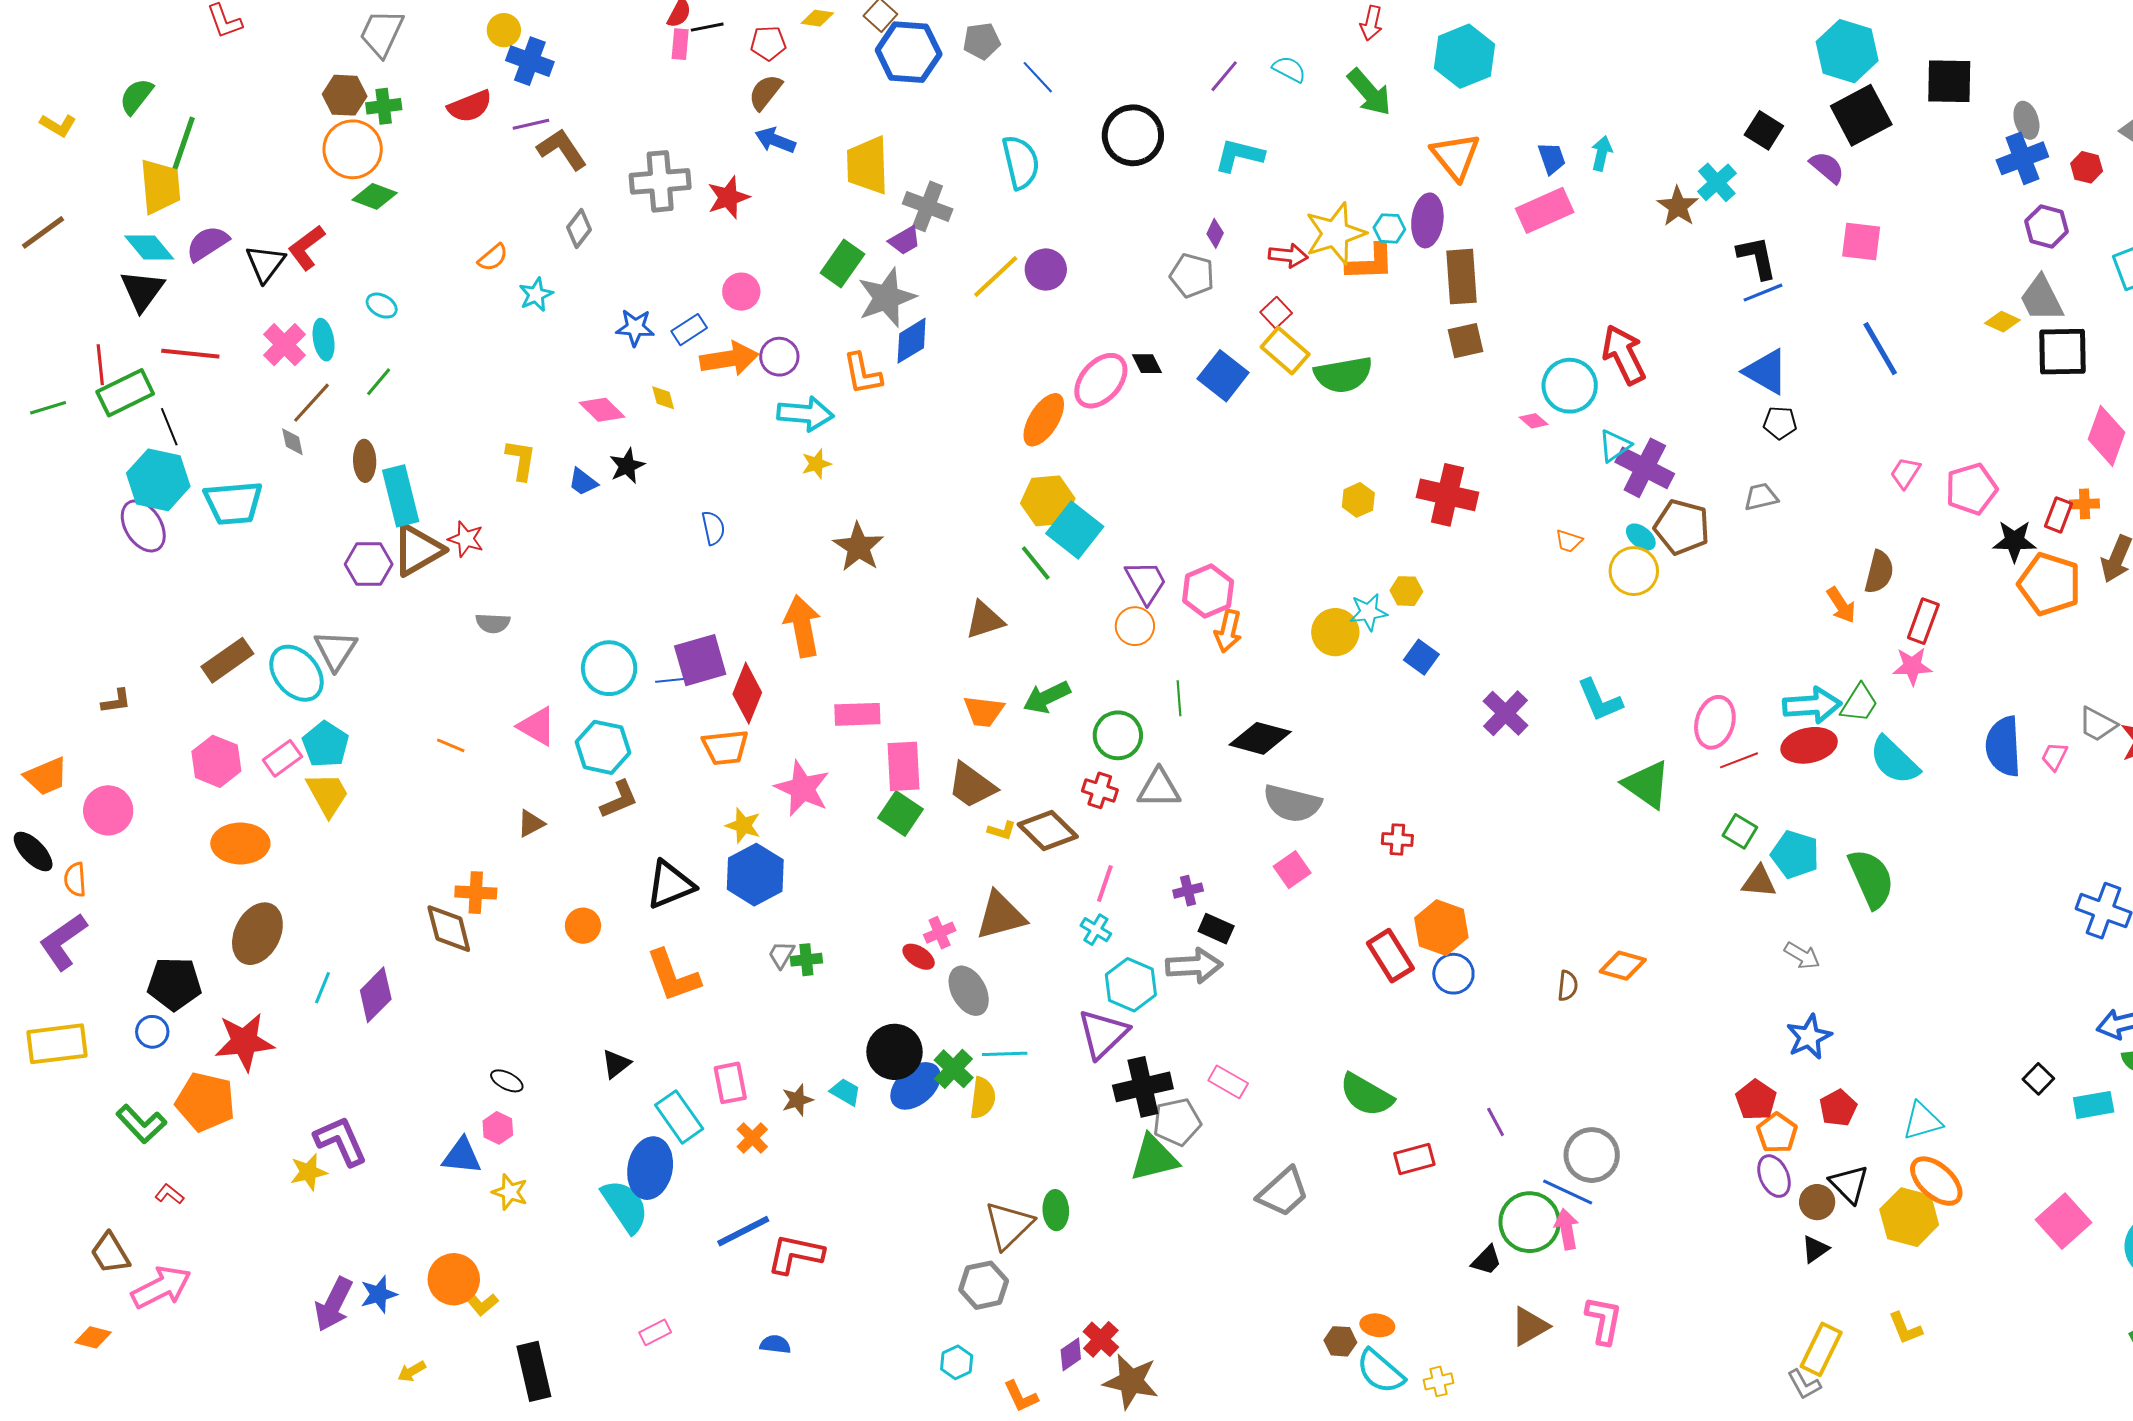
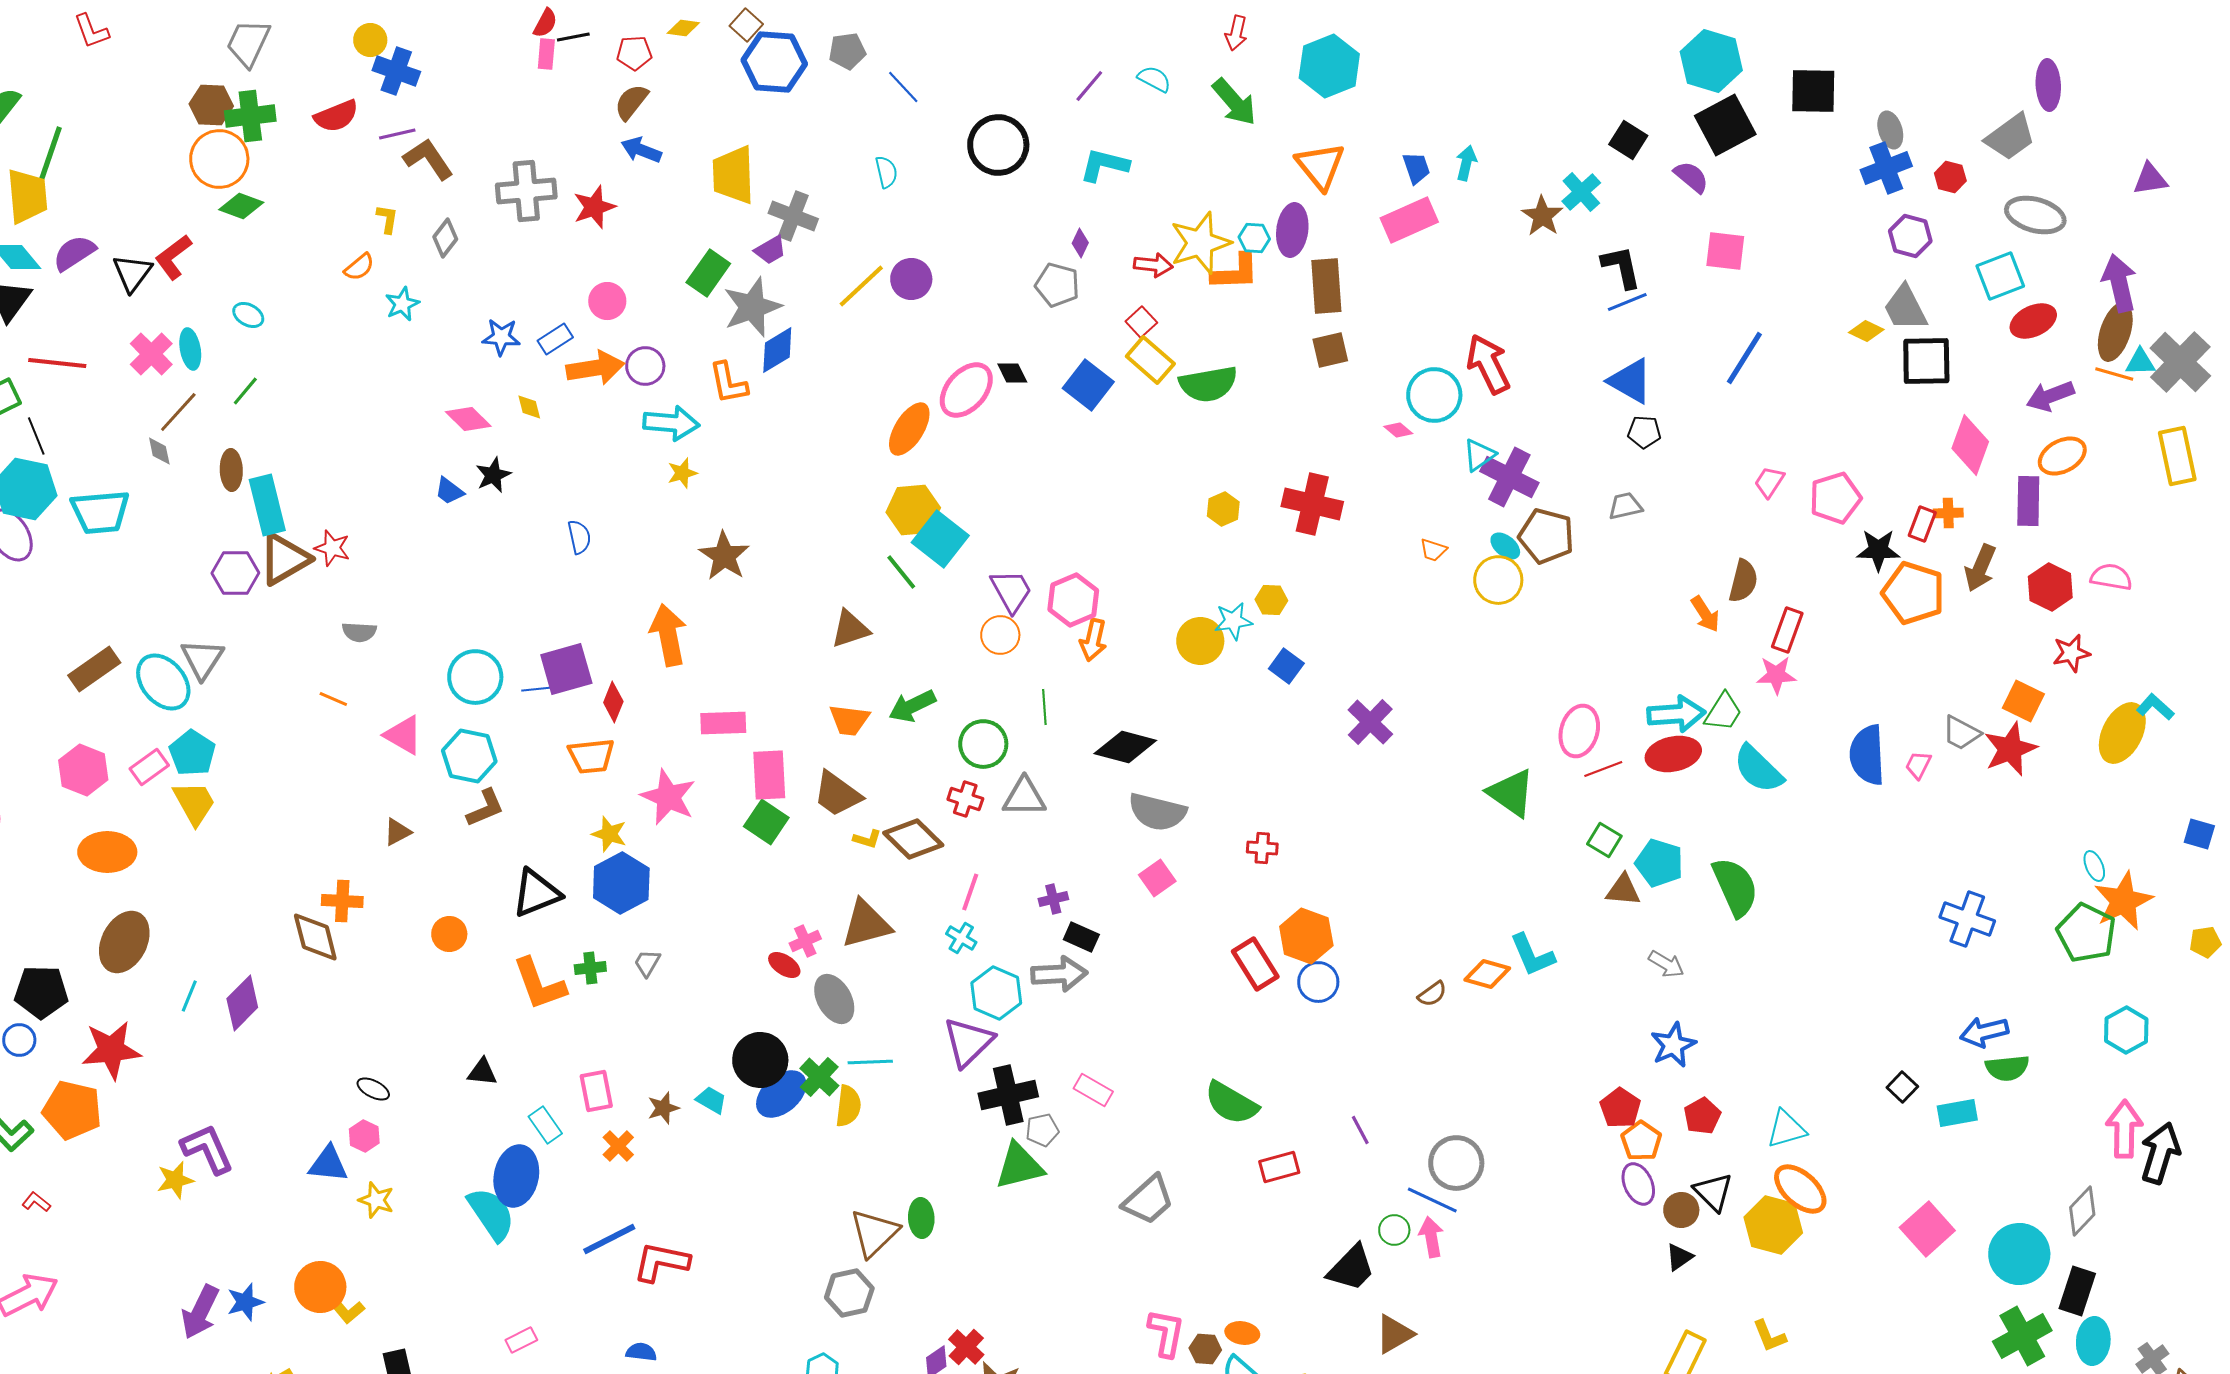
green cross: (384, 106) -> (250, 116), size x1.4
cyan semicircle: (1021, 162) -> (886, 172), size x0.6
blue line: (1880, 349) -> (1744, 358), turned 62
yellow L-shape: (521, 460) -> (387, 219), moved, size x0.7
red diamond: (747, 693) -> (613, 702), size x0.7
cyan L-shape: (1600, 700) -> (1532, 955), moved
orange line: (451, 745) -> (333, 699), moved
green cross: (806, 960) -> (590, 968), moved
brown semicircle: (1568, 986) -> (1432, 994), turned 48
black triangle: (616, 1064) -> (482, 1072), turned 44
cyan rectangle: (679, 1117) -> (545, 1125), size x0.7
gray pentagon: (1177, 1122) -> (1042, 1130), size x0.7
green circle: (1530, 1222) -> (1394, 1230), size x0.5
black trapezoid: (1487, 1260) -> (1351, 1268), size x1.6
pink L-shape: (1604, 1320) -> (1166, 1333), moved

